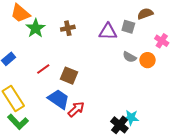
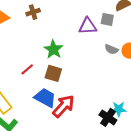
green star: (36, 28) -> (53, 49), moved
brown cross: (68, 28) -> (33, 12), moved
red arrow: (76, 109) -> (64, 106), size x1.4

